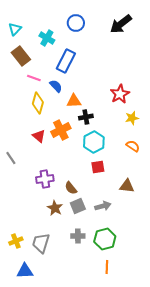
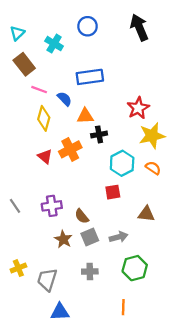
black arrow: (121, 24) -> (139, 27), turned 105
blue rectangle: (66, 61) -> (90, 77), moved, turned 55
yellow star: (132, 118) -> (152, 136), size x1.6
cyan hexagon: (94, 142) -> (122, 163), moved
gray line: (11, 158) -> (15, 206), moved
green hexagon: (105, 239) -> (135, 268), moved
yellow cross: (16, 241) -> (18, 268), moved
blue triangle: (25, 271) -> (60, 312), moved

